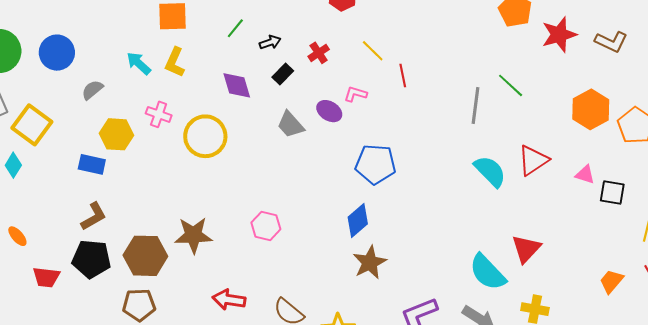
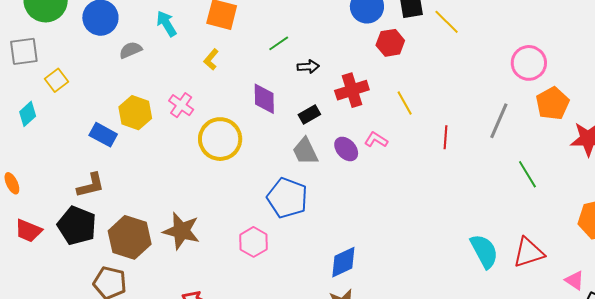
red cross: (319, 53) -> (352, 90), size x1.5
yellow L-shape: (175, 62) -> (211, 59), size x0.7
cyan arrow: (139, 63) -> (166, 24), moved
black rectangle: (283, 74) -> (309, 114), moved
red line: (403, 76) -> (445, 137), moved
gray semicircle: (92, 90) -> (131, 50), moved
gray line: (476, 105) -> (499, 121), moved
yellow square: (32, 125) -> (57, 80), size x0.6
blue pentagon: (376, 164) -> (287, 198), moved

